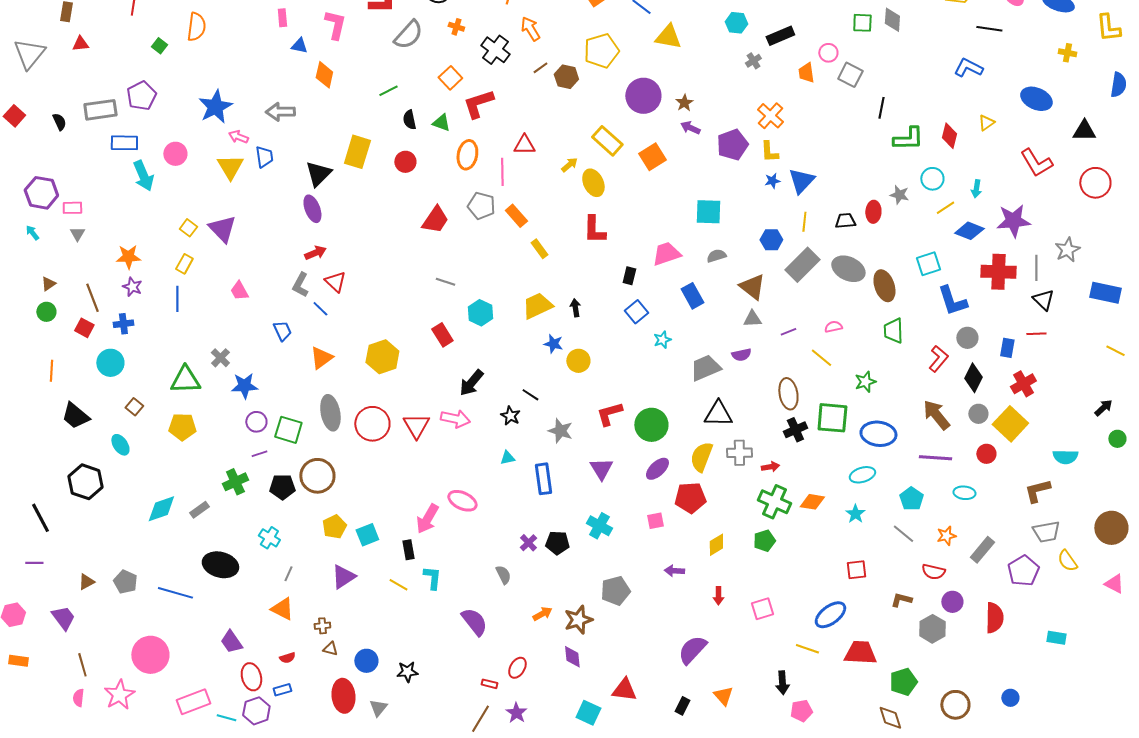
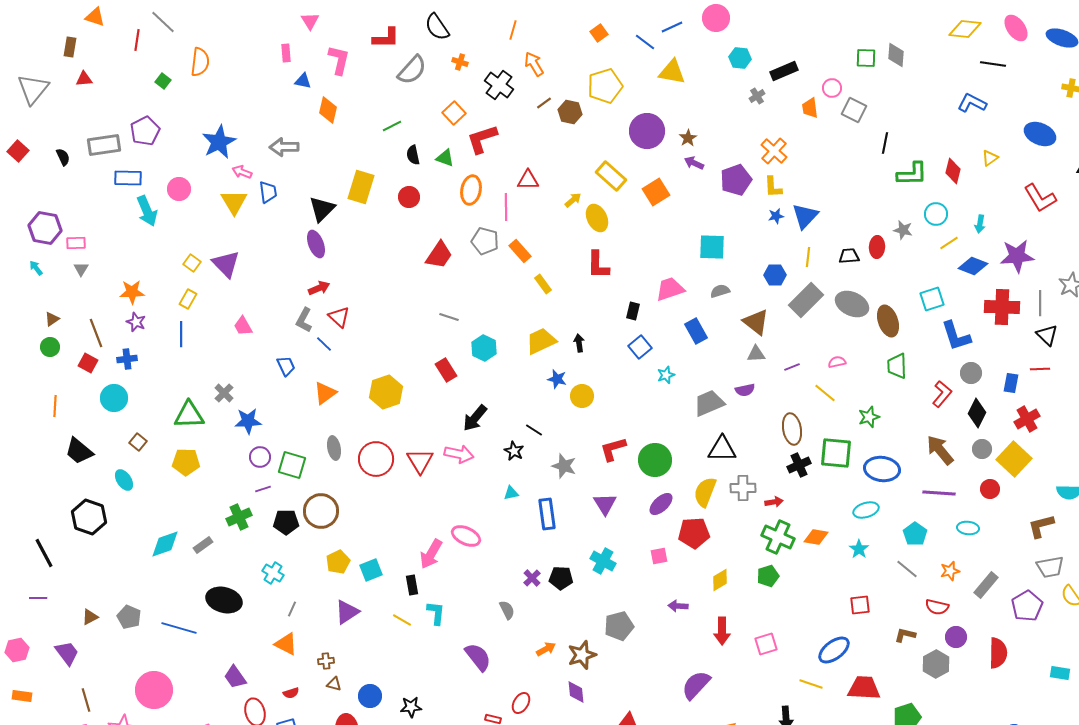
gray ellipse: (330, 413) -> (334, 448), size x0.7
red arrow: (718, 596) -> (722, 631), size x1.5

